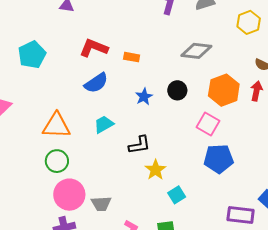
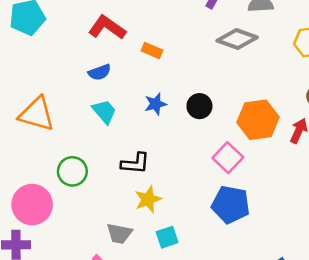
gray diamond: (196, 51) -> (237, 39), moved
blue semicircle: (96, 83) -> (100, 72), size x0.7
cyan trapezoid: (104, 124) -> (104, 112), moved, turned 65
green circle: (57, 161) -> (72, 171), moved
gray trapezoid: (101, 204) -> (119, 233), moved

